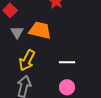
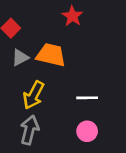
gray triangle: (17, 32) -> (20, 58), turned 32

